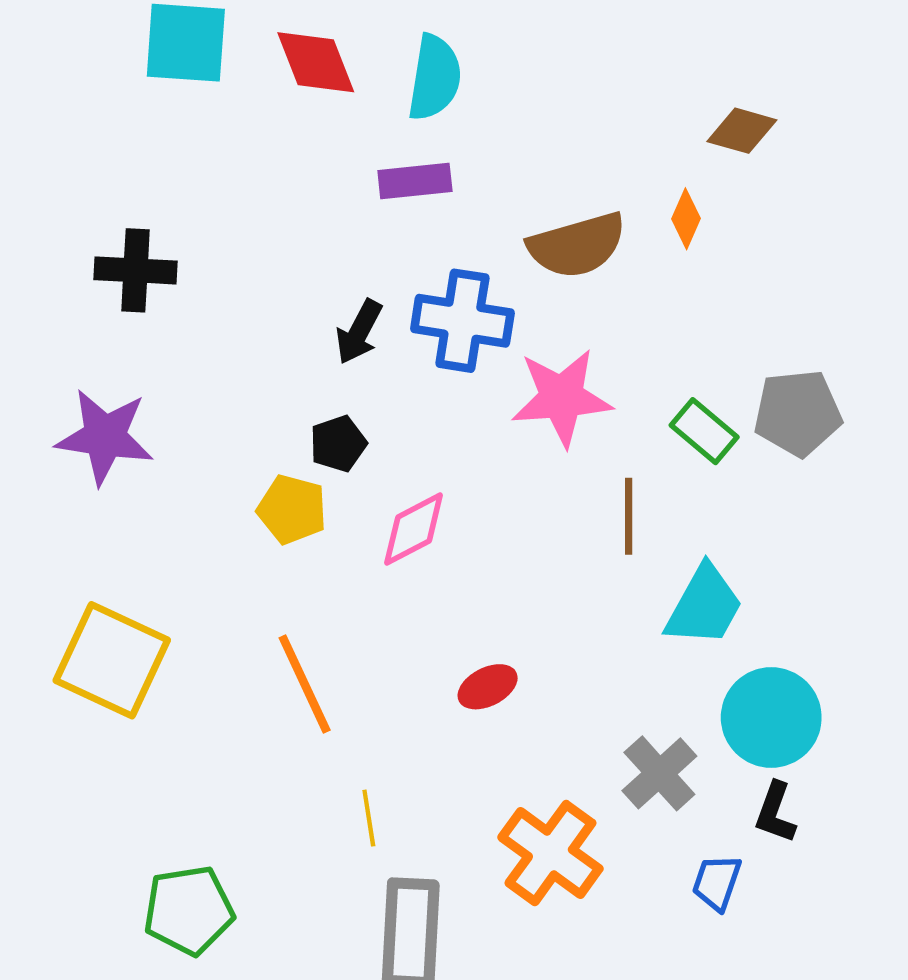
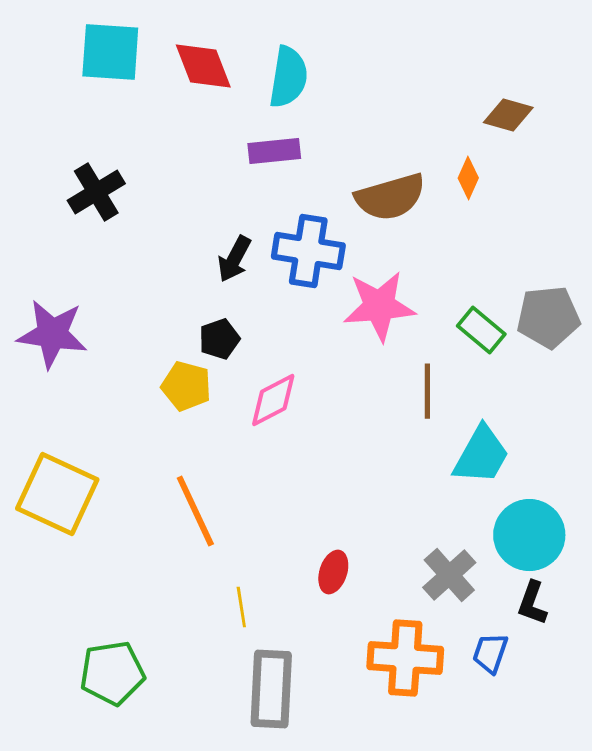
black cross: (136, 270) -> (96, 192), moved, turned -34
red ellipse: (488, 687) -> (333, 572), moved, turned -45
orange cross: (550, 853) -> (405, 658), moved, turned -32

